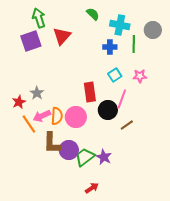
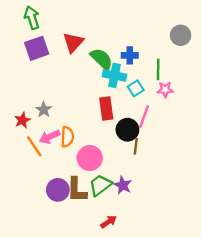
green semicircle: (93, 14) -> (101, 59), moved, size x1.5
green arrow: (39, 18) -> (32, 18), moved
cyan cross: (120, 25) -> (114, 75), moved
green line: (134, 44) -> (158, 70), moved
pink circle: (76, 117) -> (90, 158), moved
brown line: (127, 125) -> (136, 146), moved, turned -48
brown L-shape: (52, 143) -> (77, 190), moved
purple circle: (69, 150) -> (58, 190), moved

